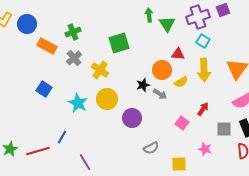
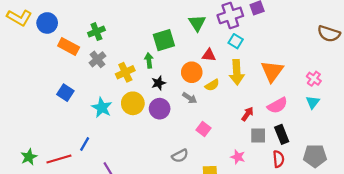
green arrow: (149, 15) -> (149, 60), moved
green square: (119, 43) -> (164, 40), moved
yellow cross: (100, 70) -> (125, 72), turned 30
black star: (143, 85) -> (159, 83), moved
red arrow: (203, 109) -> (247, 114), moved
purple circle: (132, 118) -> (160, 109), moved
pink square: (182, 123) -> (204, 129), moved

